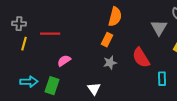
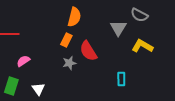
red semicircle: (141, 58) -> (88, 51), moved
white triangle: (94, 89) -> (38, 89), moved

